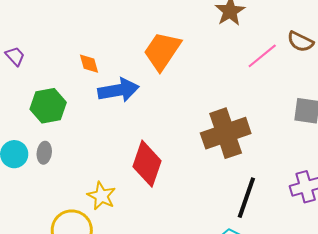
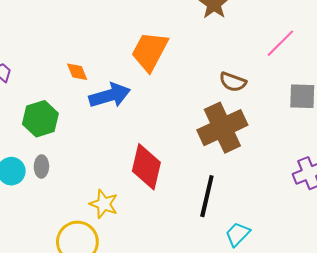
brown semicircle: (300, 42) -> (233, 82), moved
pink line: (262, 56) -> (280, 43), moved
black line: (246, 198) -> (207, 196), moved

